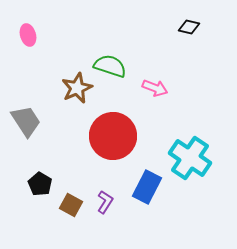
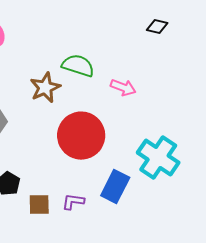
purple L-shape: (105, 202) -> (73, 202), turned -115
brown square: (71, 205) -> (39, 205), turned -30

